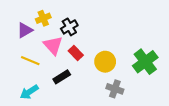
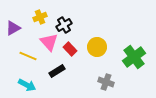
purple triangle: (25, 30) -> (13, 28), moved
yellow circle: (105, 62) -> (97, 47), moved
cyan arrow: (29, 92) -> (27, 85), turned -120

